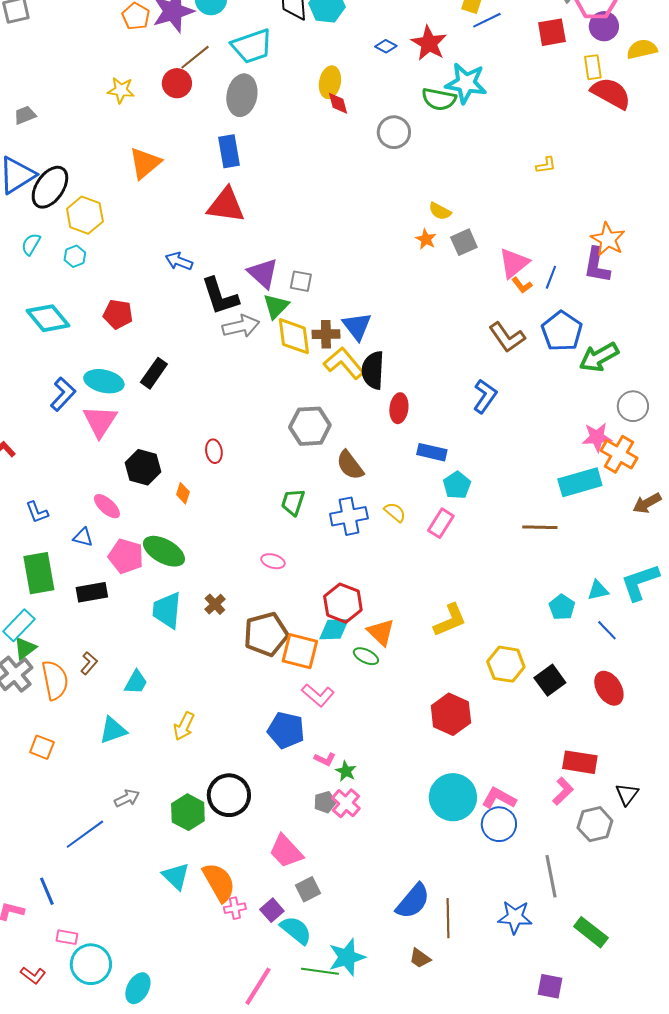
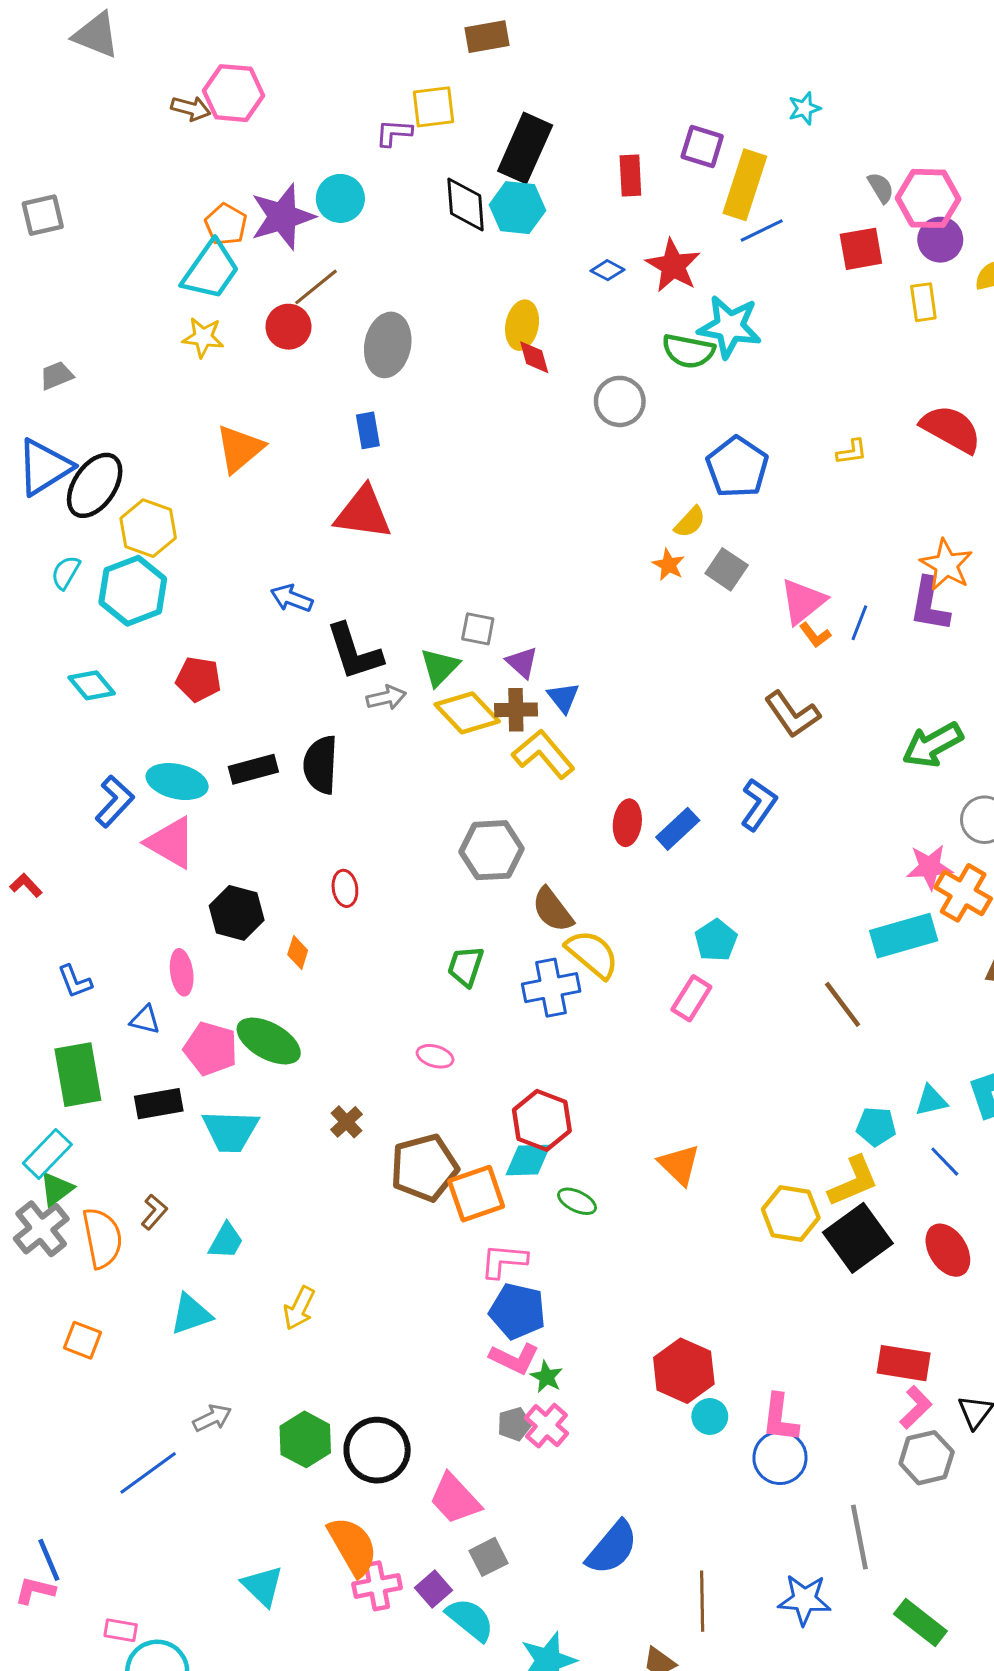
cyan trapezoid: (252, 46) -> (211, 270), moved, turned -36
red semicircle: (611, 93) -> (951, 429), moved
blue rectangle: (229, 151) -> (368, 430), size x0.7
yellow semicircle: (440, 211) -> (690, 522), turned -75
gray square: (464, 242) -> (727, 569), turned -32
cyan hexagon: (75, 256) -> (133, 591), size x2.0
purple triangle: (263, 273) -> (522, 662), moved, size x0.7
cyan diamond: (48, 318) -> (92, 685), size x0.7
gray arrow: (241, 326) -> (386, 698), size x0.7
blue triangle: (357, 326) -> (563, 698), size x0.7
blue pentagon: (562, 331) -> (737, 467), moved
yellow diamond: (294, 336) -> (467, 713), turned -36
black semicircle: (373, 370) -> (321, 765), moved
black rectangle: (154, 373) -> (253, 769), turned 40
pink triangle: (100, 421) -> (171, 843), turned -33
blue rectangle: (432, 452) -> (678, 829), moved, turned -56
pink ellipse: (107, 506) -> (182, 972), turned 40
yellow semicircle: (395, 512) -> (592, 954), moved, size x1.6
brown line: (540, 527) -> (843, 1004), turned 52
cyan pentagon: (562, 607) -> (876, 1126), turned -30
cyan trapezoid: (167, 610) -> (230, 1131), moved, turned -93
yellow L-shape: (450, 620) -> (853, 1181), moved
orange triangle: (381, 632) -> (679, 1165), moved
orange square: (300, 651) -> (476, 1194), turned -33
black square: (550, 680) -> (858, 1238), size x1.4
pink L-shape: (318, 695) -> (504, 1261), turned 144
red hexagon: (451, 714) -> (684, 1371), moved
blue pentagon: (286, 730) -> (517, 1311), moved
pink L-shape: (325, 759) -> (514, 1358), size x1.5
pink L-shape: (563, 791) -> (916, 1407), moved
black circle: (229, 795) -> (377, 1450), moved
cyan circle: (453, 797) -> (710, 1416), size x0.5
pink L-shape: (499, 798) -> (780, 1418), turned -112
cyan triangle: (176, 876) -> (263, 1586), moved
blue line: (47, 891) -> (49, 1560), moved
blue semicircle: (413, 901) -> (612, 1548), moved
pink cross: (235, 908) -> (377, 1586), size x1.4

